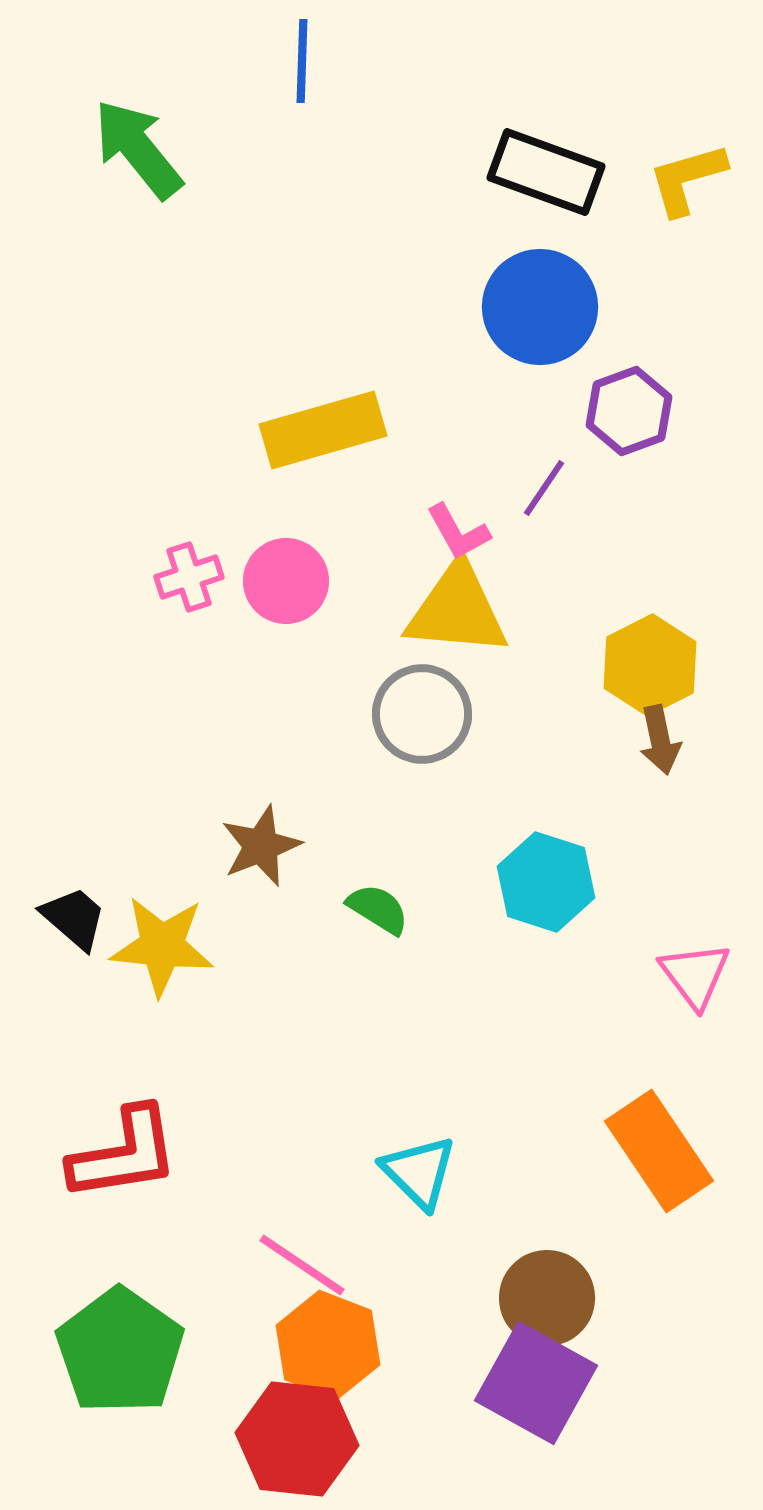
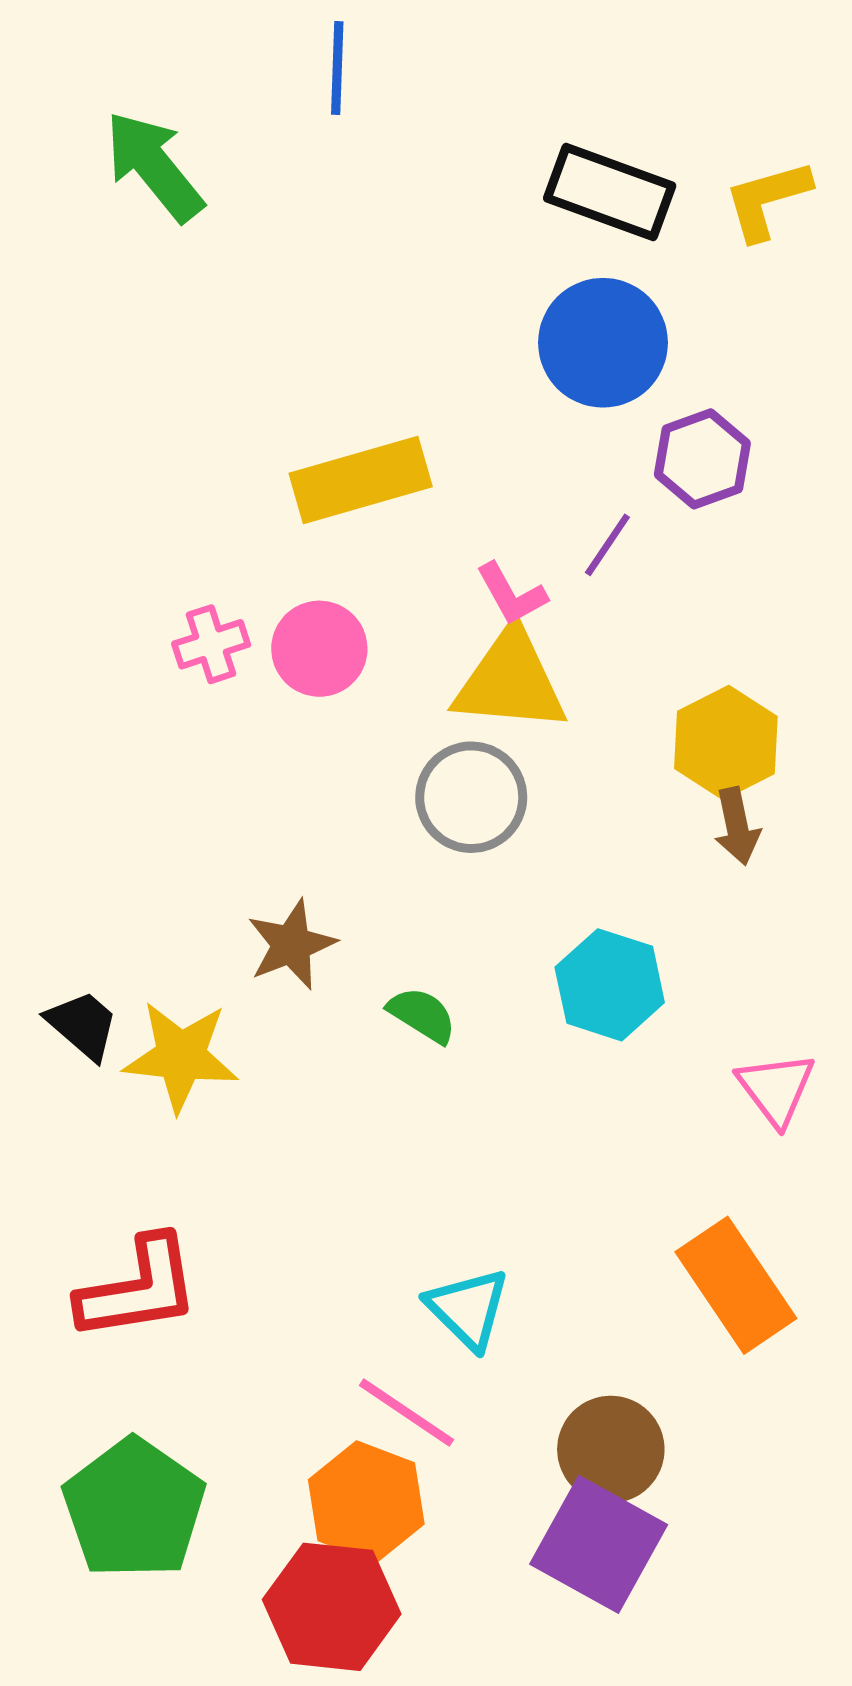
pink line: (302, 1265) -> (406, 1413), moved

